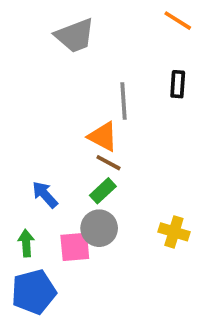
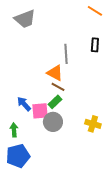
gray trapezoid: (75, 36) -> (25, 19), moved
pink square: (75, 247) -> (40, 111), moved

